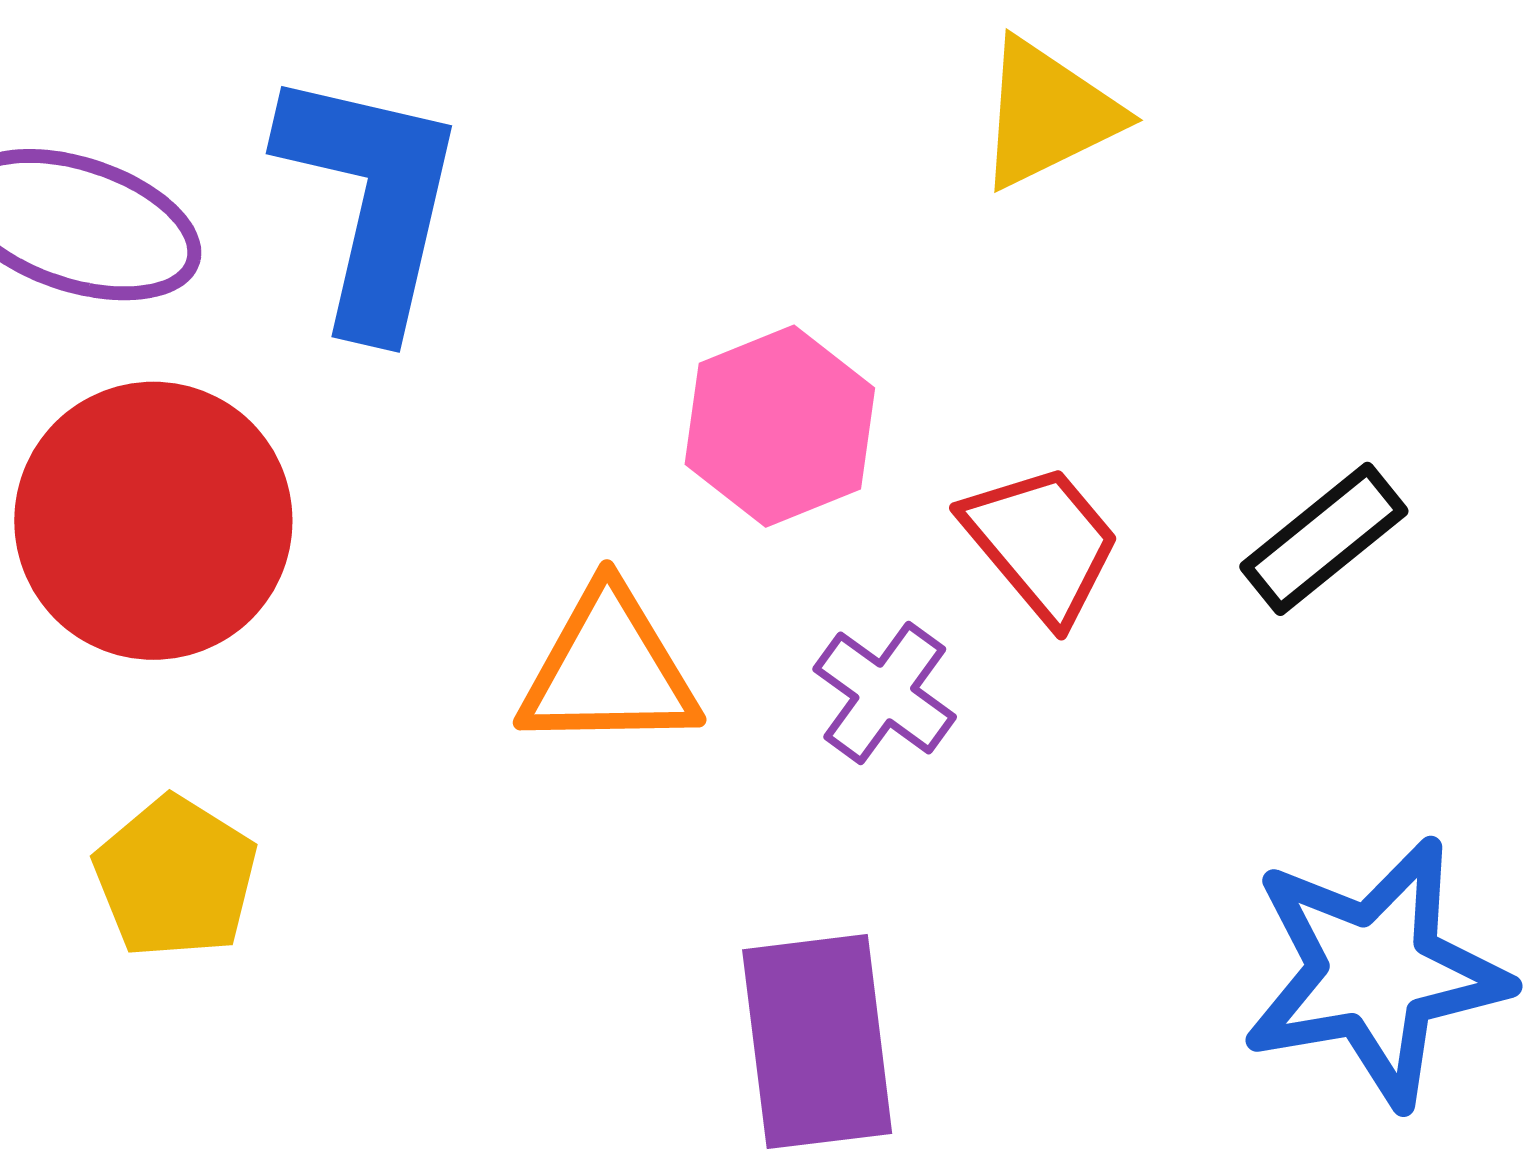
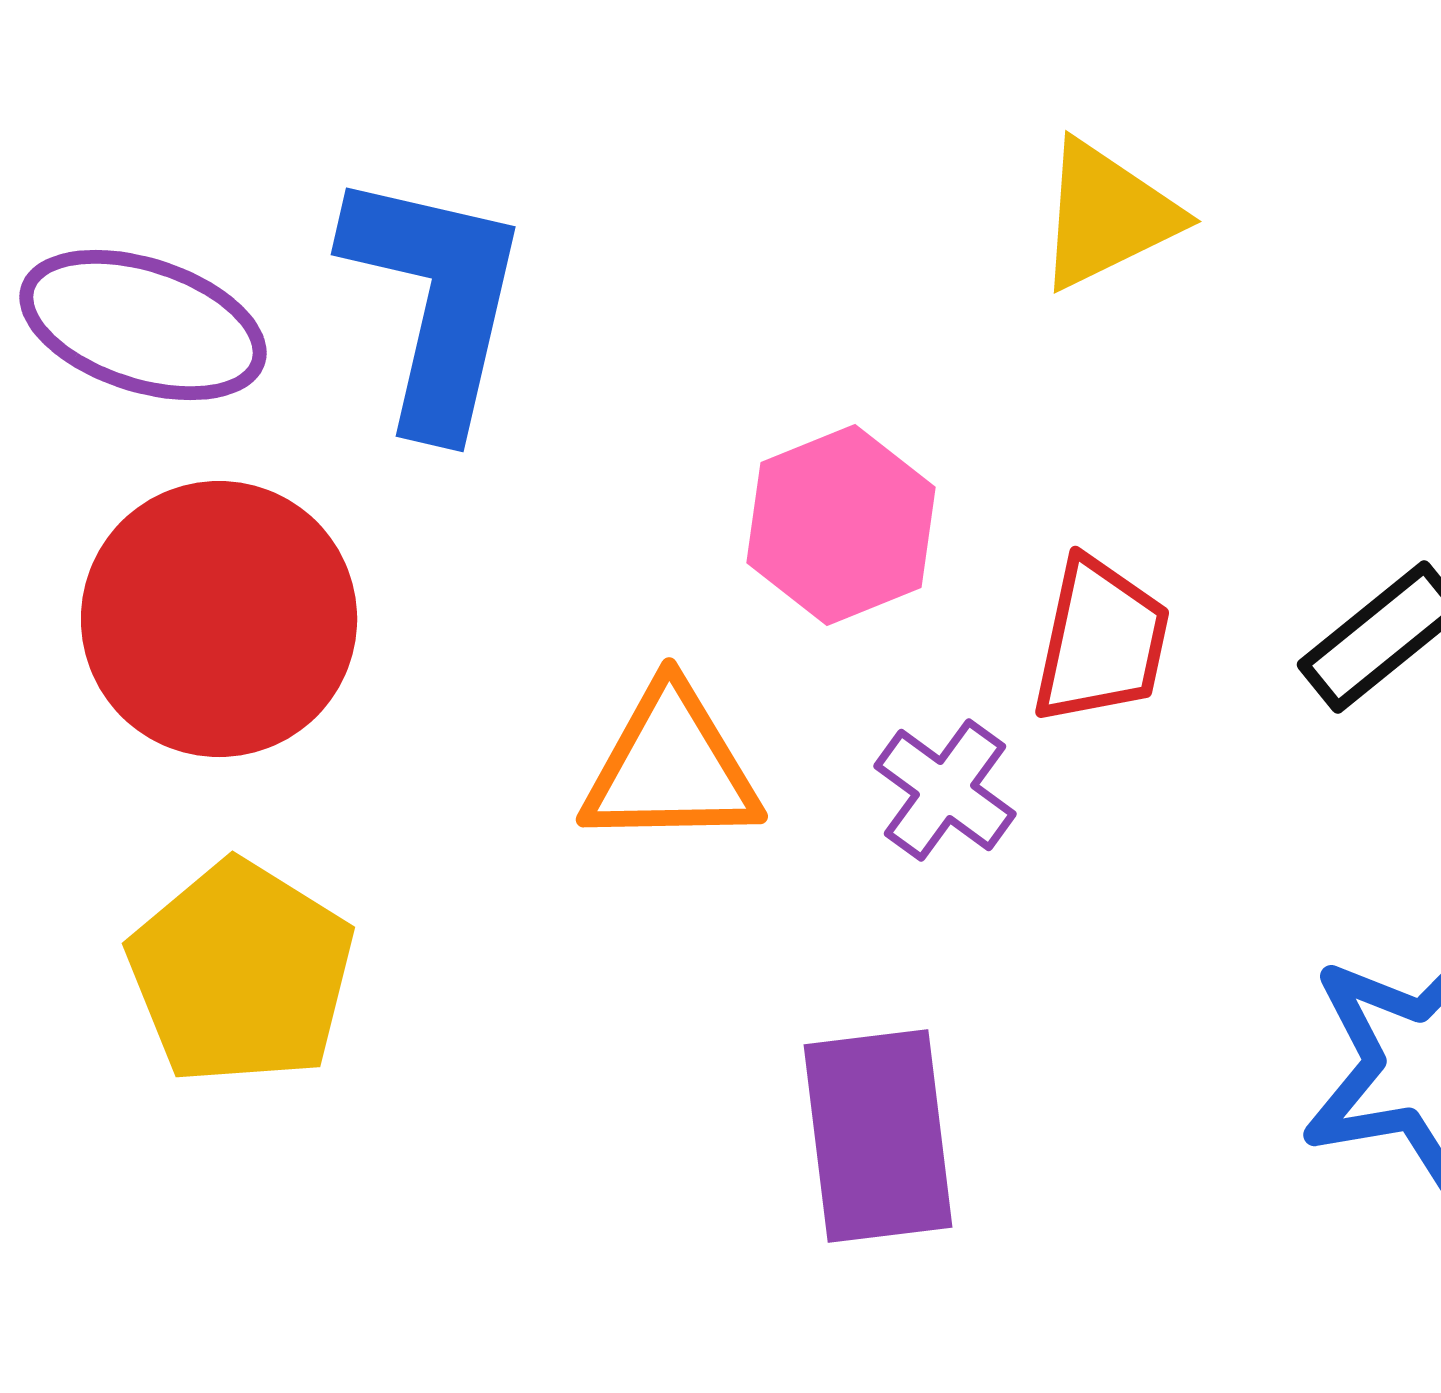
red trapezoid: (1042, 543) -> (1101, 641), turned 52
yellow pentagon: (176, 877) -> (241, 973), size x1.4

